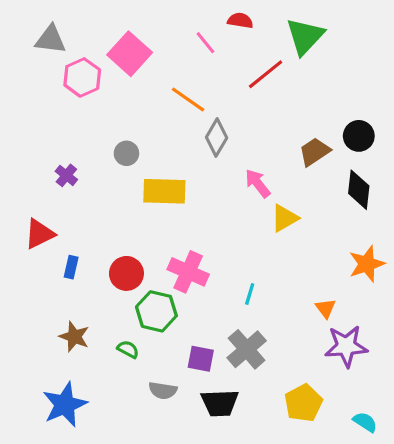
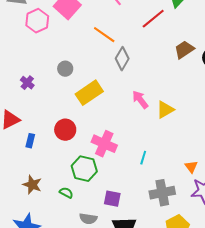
brown trapezoid: (315, 152) -> (184, 50), moved
pink arrow: (258, 183) -> (140, 100), moved
yellow rectangle: (164, 191) -> (89, 93), turned -36
red circle: (126, 273) -> (65, 130), moved
gray cross: (247, 349) -> (162, 193), moved, turned 30

